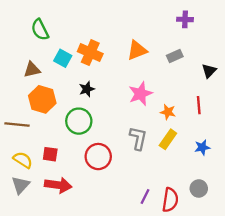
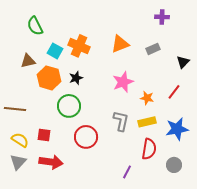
orange hexagon: (42, 99) -> (49, 78), moved
red line: (199, 105) -> (174, 92), turned 42
yellow rectangle: (168, 139) -> (147, 122), turned 42
blue star: (202, 147) -> (177, 129), size x1.6
red semicircle: (170, 200) -> (149, 149), moved

